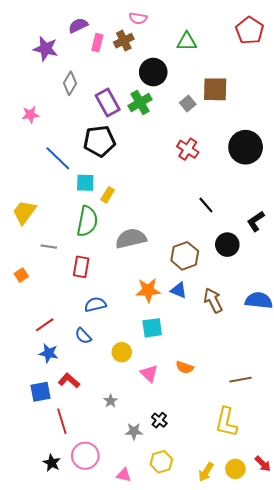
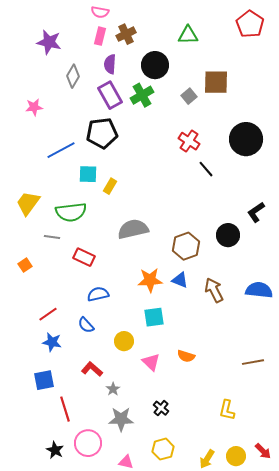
pink semicircle: (138, 18) -> (100, 12), moved
purple semicircle: (78, 25) -> (110, 64), moved, turned -60
blue line: (58, 158) -> (61, 150), turned -72
black line: (206, 205) -> (206, 169), moved
green semicircle: (87, 221) -> (71, 212), moved, turned 72
red rectangle: (81, 267) -> (84, 257), turned -75
brown line: (240, 380) -> (253, 362), moved
red L-shape: (69, 381) -> (92, 369), moved
yellow L-shape: (226, 422) -> (227, 410), size x0.7
gray star: (134, 431) -> (121, 419), moved, size x1.4

